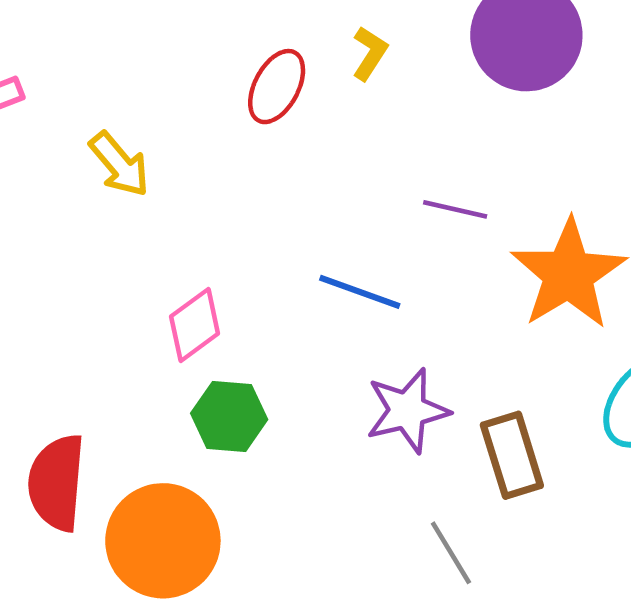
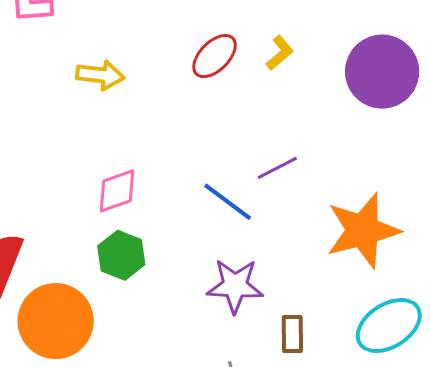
yellow arrow: (119, 164) -> (100, 75), turned -60
purple line: (455, 209) -> (277, 168), moved, turned -57
brown rectangle: (512, 455) -> (292, 334), size x0.7

